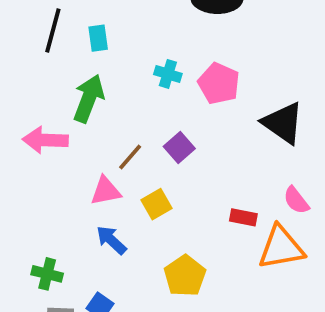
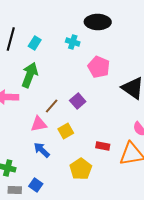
cyan rectangle: (98, 38) -> (35, 43), turned 40
cyan cross: (168, 74) -> (73, 42), moved
red rectangle: (243, 217) -> (103, 146), moved

